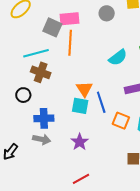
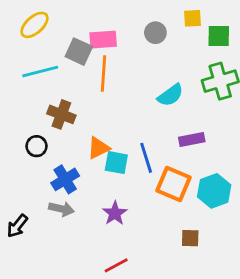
cyan line: (36, 53) -> (40, 72), moved
orange triangle: (84, 89) -> (98, 148), moved, turned 36
blue cross: (44, 118) -> (65, 179), turned -30
orange square: (121, 121) -> (173, 184), size x1.4

